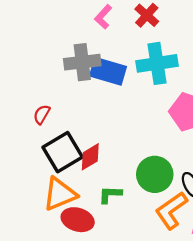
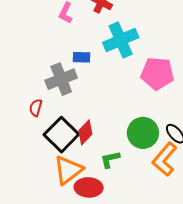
gray cross: (82, 62) -> (61, 79), moved
blue rectangle: (108, 71) -> (82, 57), size x0.6

